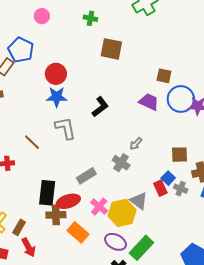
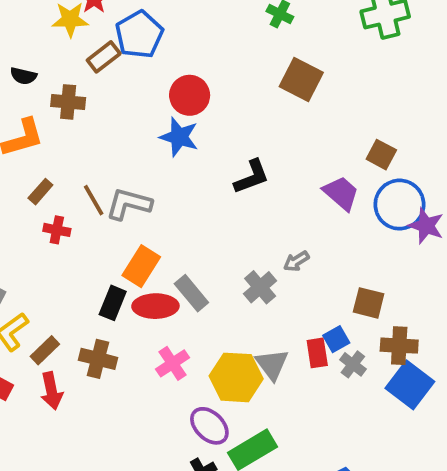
gray L-shape: (65, 128) -> (129, 204), moved, turned -80
brown line: (32, 142) -> (94, 200), moved
gray rectangle: (86, 176) -> (191, 293), turned 66
black rectangle: (47, 193) -> (113, 303), size x0.7
red ellipse: (68, 201) -> (155, 306), moved
pink cross: (99, 207) -> (173, 363), moved
brown cross: (56, 215) -> (98, 359), moved
orange rectangle: (78, 232) -> (141, 266), moved, turned 65

